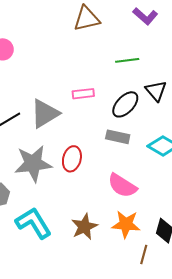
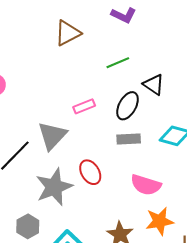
red ellipse: (72, 159) -> (90, 172), turned -30

